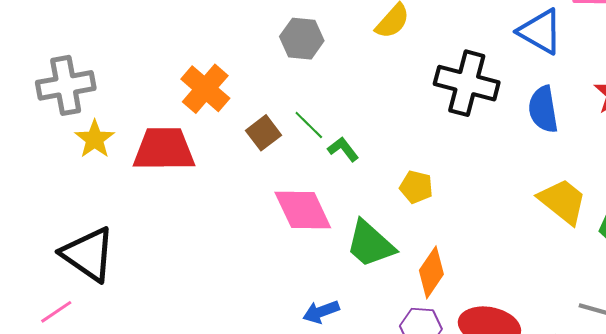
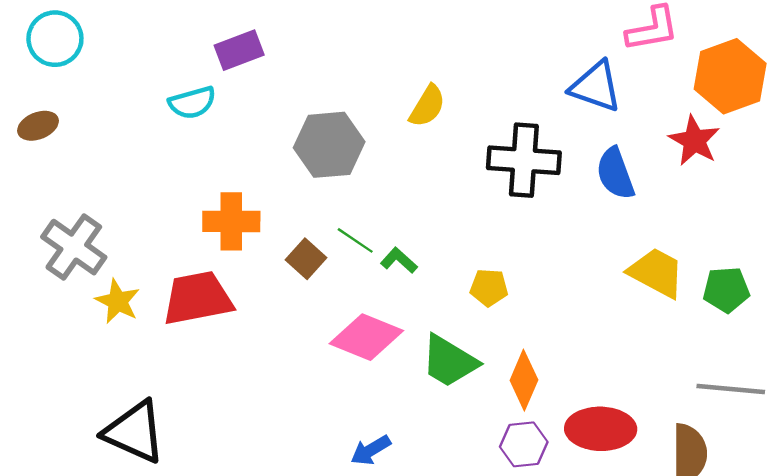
gray hexagon: (302, 39) -> (329, 145), size x1.4
gray cross: (66, 85) -> (74, 247), turned -34
orange cross: (205, 89) -> (231, 221), turned -30
pink diamond: (303, 210) -> (366, 337), turned -32
blue arrow: (321, 312) -> (371, 450), moved

